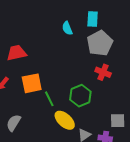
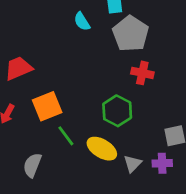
green line: (49, 99) -> (66, 136), moved

